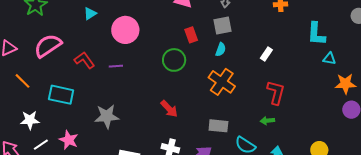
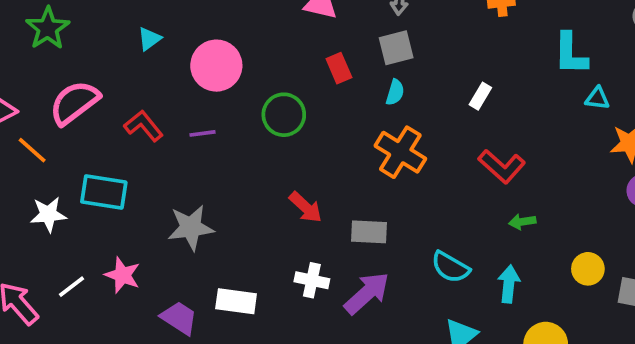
green circle: (174, 60) -> (284, 115), moved
orange line: (22, 81) -> (32, 150), moved
red L-shape: (276, 92) -> (502, 166), turned 120
white star: (30, 120) -> (48, 214), moved
green arrow: (267, 121) -> (522, 222), moved
gray rectangle: (218, 126) -> (369, 232), moved

